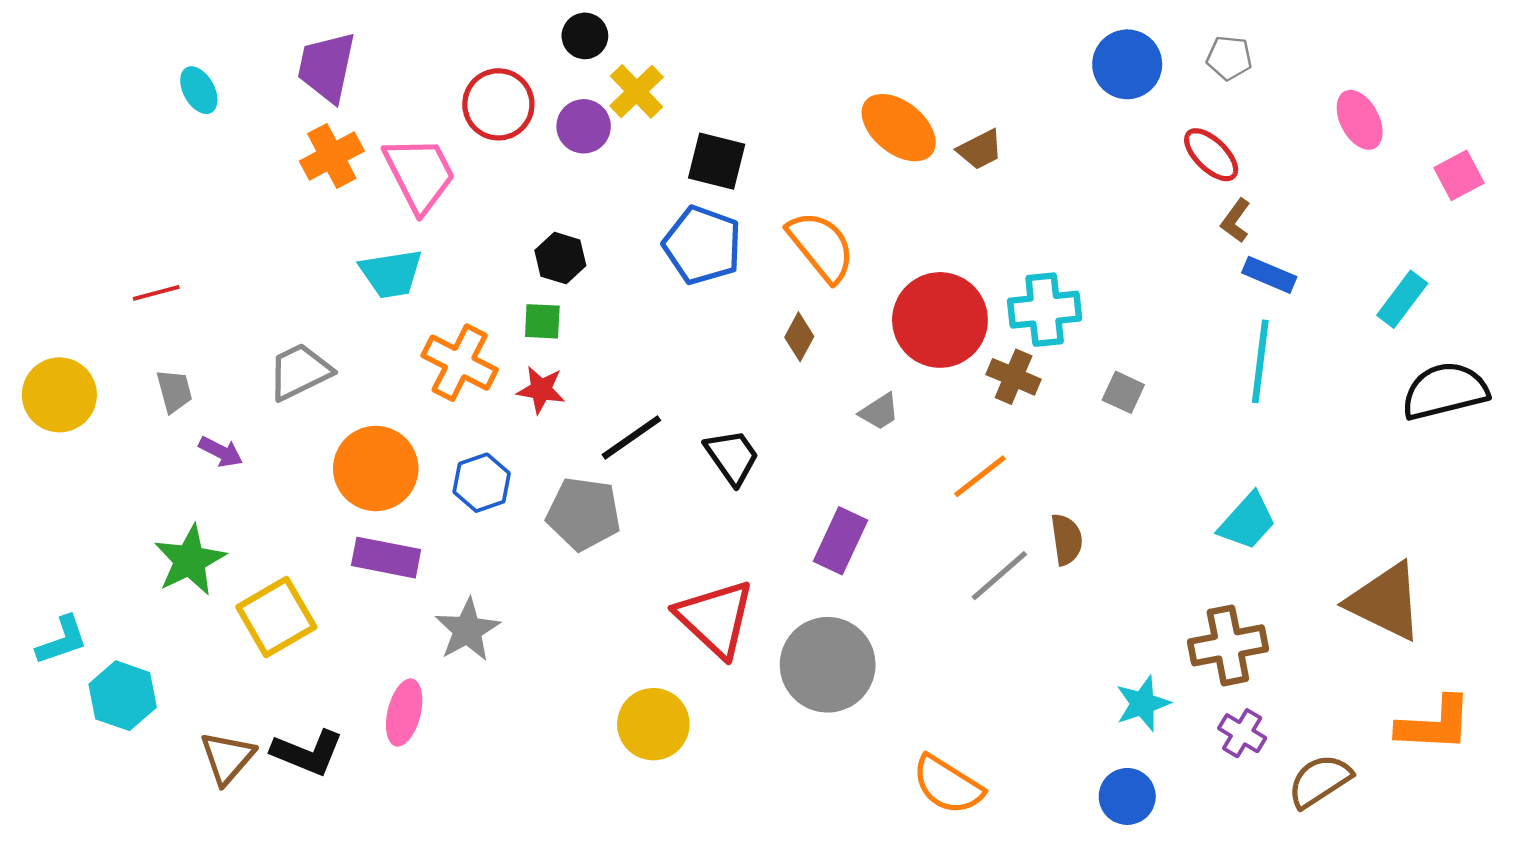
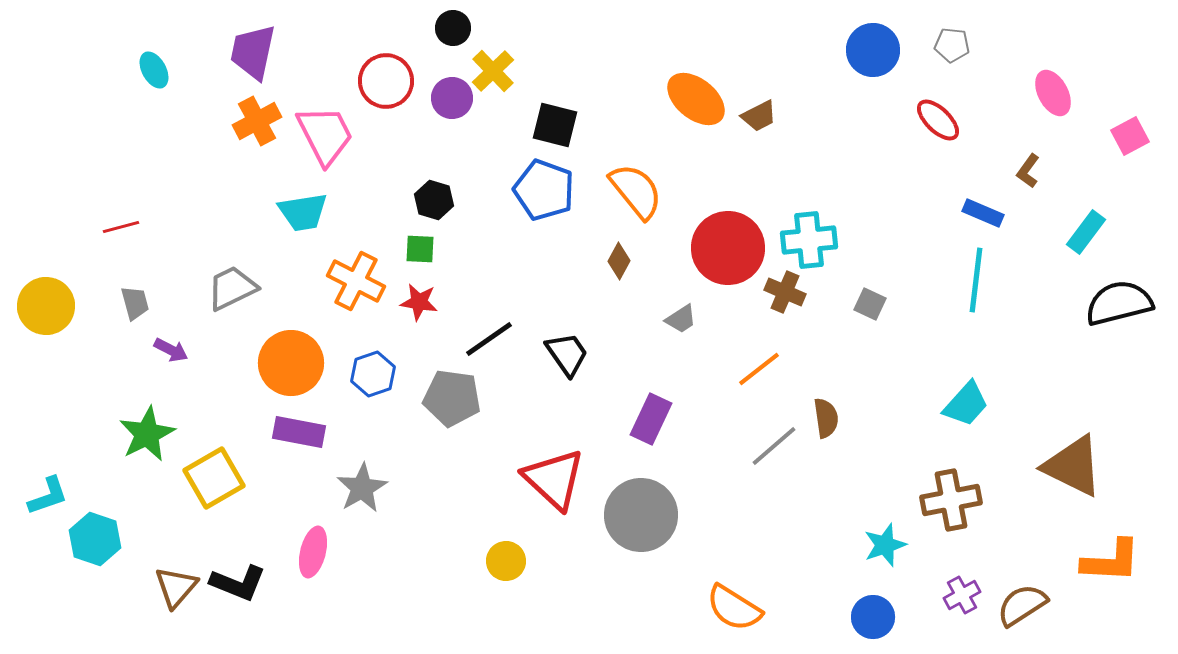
brown L-shape: (1236, 221) -> (1028, 171), moved
yellow circle: (653, 724) -> (506, 561), size x0.7
purple cross: (1242, 733) -> (962, 595), moved, turned 30

